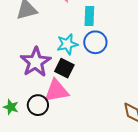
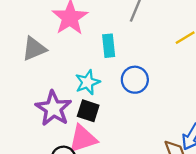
blue circle: (95, 42) -> (135, 80), moved

